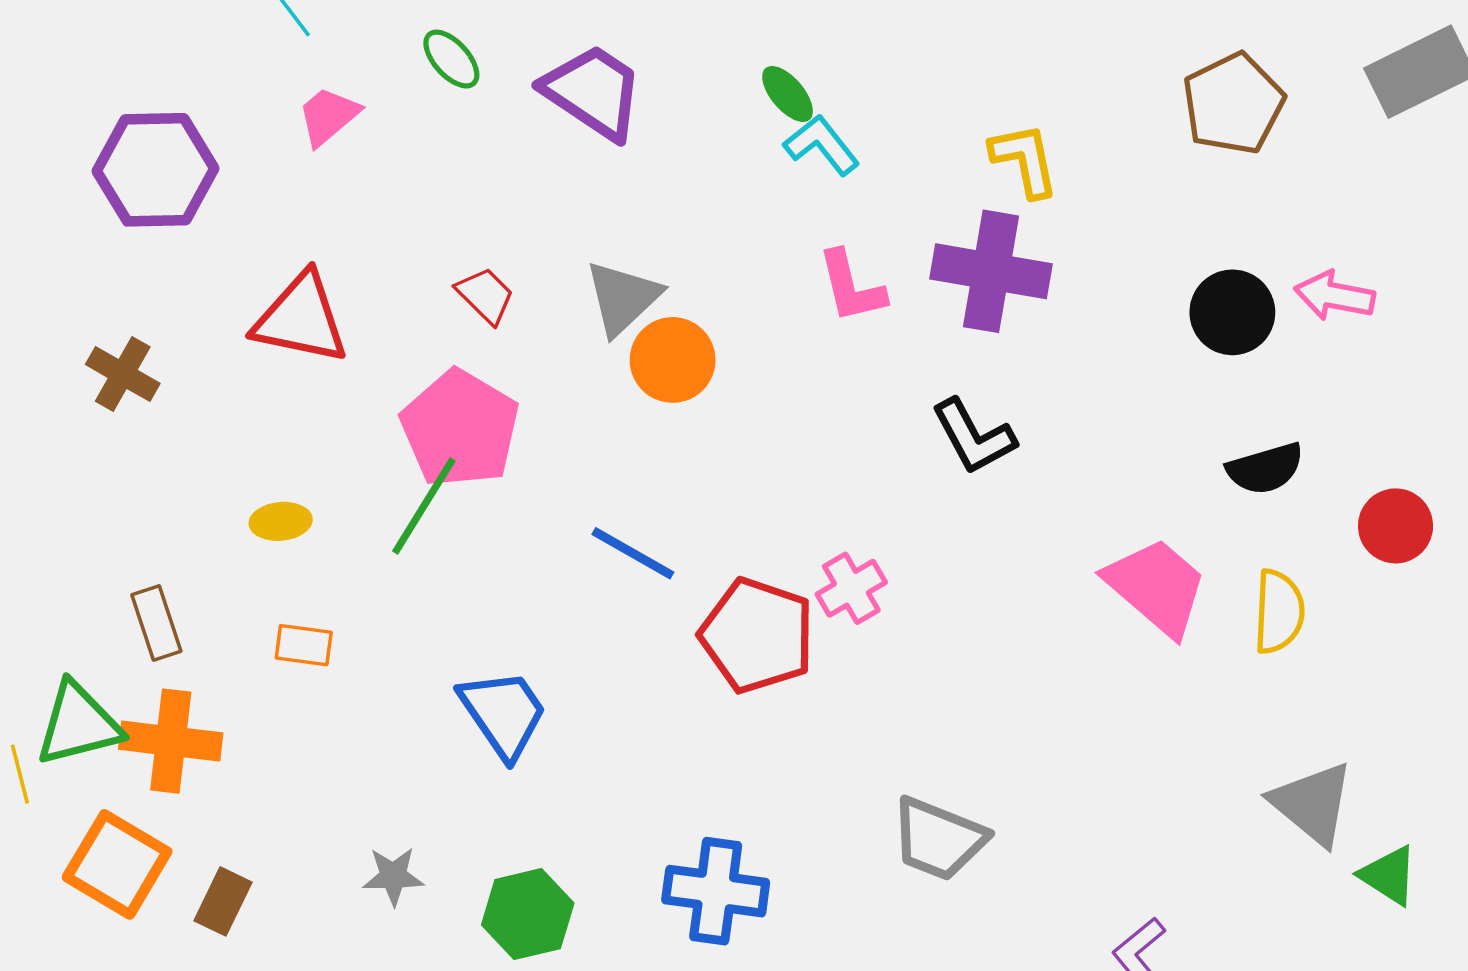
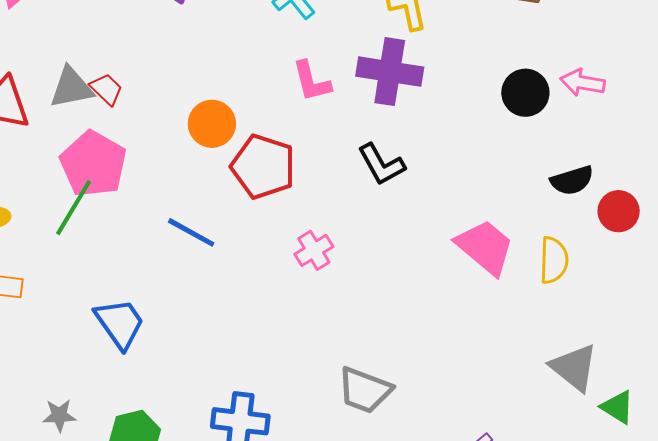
gray triangle: (623, 298) -> (71, 88), moved, turned 33
black semicircle: (1265, 469) -> (572, 180), moved
red pentagon: (757, 635) -> (263, 167), moved

